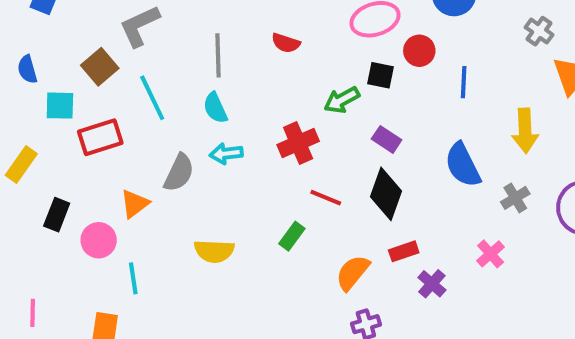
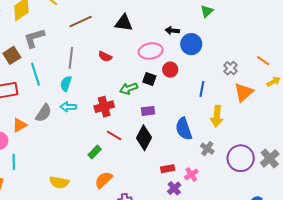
blue line: (464, 82) -> (202, 89), moved
cyan semicircle: (215, 108) -> (66, 84), turned 35
purple rectangle: (387, 139) -> (148, 111), turned -48
gray cross: (515, 198) -> (207, 149), turned -32
yellow semicircle: (214, 251) -> (59, 182), moved
red rectangle: (404, 251) -> (168, 169), moved
orange semicircle: (353, 273) -> (104, 180), moved
purple cross: (432, 284) -> (174, 188), moved

